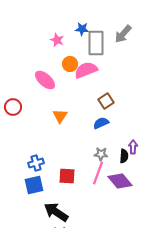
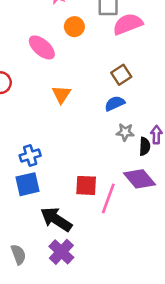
pink semicircle: (86, 70) -> (128, 24), moved
gray star: (101, 154) -> (125, 132), moved
pink line: (98, 173) -> (108, 198), moved
red square: (67, 176) -> (86, 185), moved

